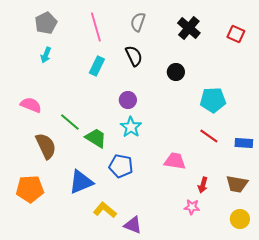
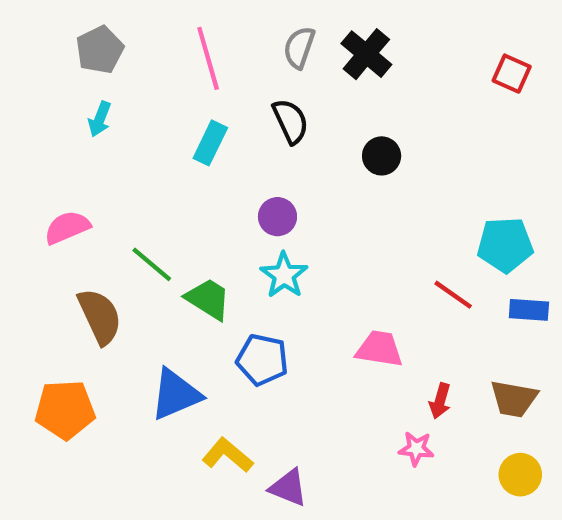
black cross: (189, 28) -> (366, 54), moved
cyan pentagon: (213, 100) -> (505, 245), moved
pink semicircle: (31, 105) -> (67, 227), turned -45

